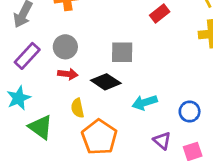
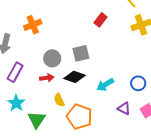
gray circle: (65, 47) -> (52, 58), moved
green triangle: (40, 127) -> (37, 120), turned 42

